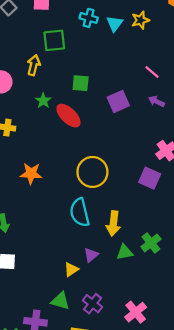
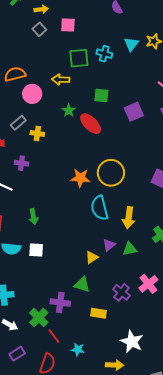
cyan cross: (89, 18) -> (104, 54), moved
yellow arrow: (34, 65) -> (61, 80), turned -102
orange star: (31, 174) -> (80, 178), moved
green triangle: (125, 252) -> (130, 249), moved
purple cross: (92, 304) -> (122, 292), moved
pink cross: (136, 312) -> (148, 284), moved

